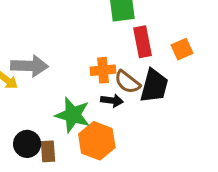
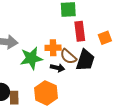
green star: (73, 115) -> (31, 58), moved, turned -30

